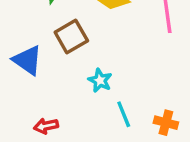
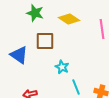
brown square: (71, 37) -> (45, 41), turned 30

